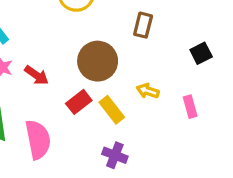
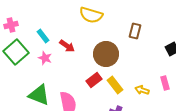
red arrow: (36, 75) -> (67, 46), moved
yellow arrow: (148, 91) -> (142, 90), moved

